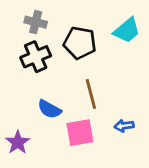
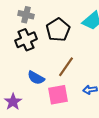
black pentagon: (80, 43) -> (58, 30), turned 30
brown line: (91, 94) -> (66, 67), turned 50

